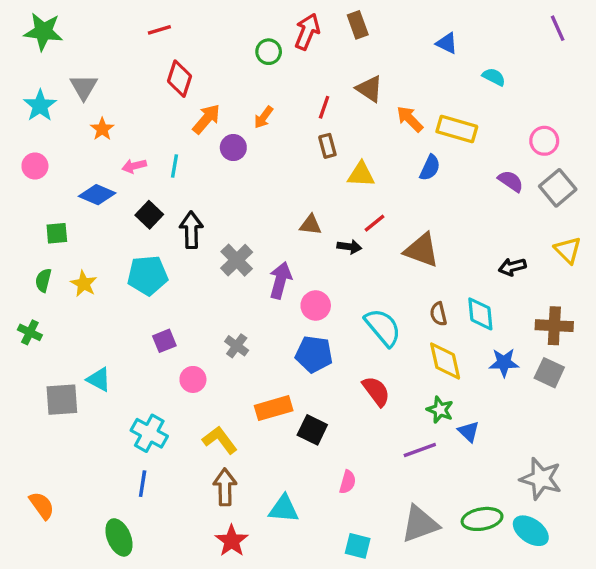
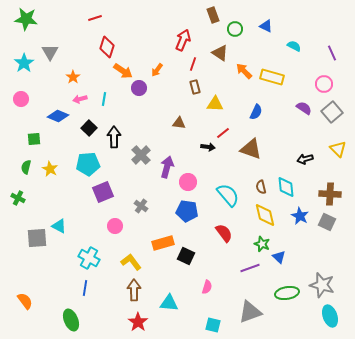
purple line: (558, 28) -> (332, 53), moved
red arrow: (307, 32) -> (183, 40), moved
green circle: (269, 52) -> (235, 29), moved
orange arrow: (206, 119) -> (123, 71), turned 84
orange star: (102, 129) -> (73, 77), moved
blue semicircle: (430, 168) -> (256, 112), moved
brown triangle: (311, 225) -> (179, 123), moved
purple square: (164, 341) -> (103, 192), moved, size x1.5
blue star: (504, 363) -> (300, 216), turned 30
green ellipse: (482, 519) -> (287, 293), moved
cyan ellipse: (531, 531) -> (330, 316), moved, turned 35

